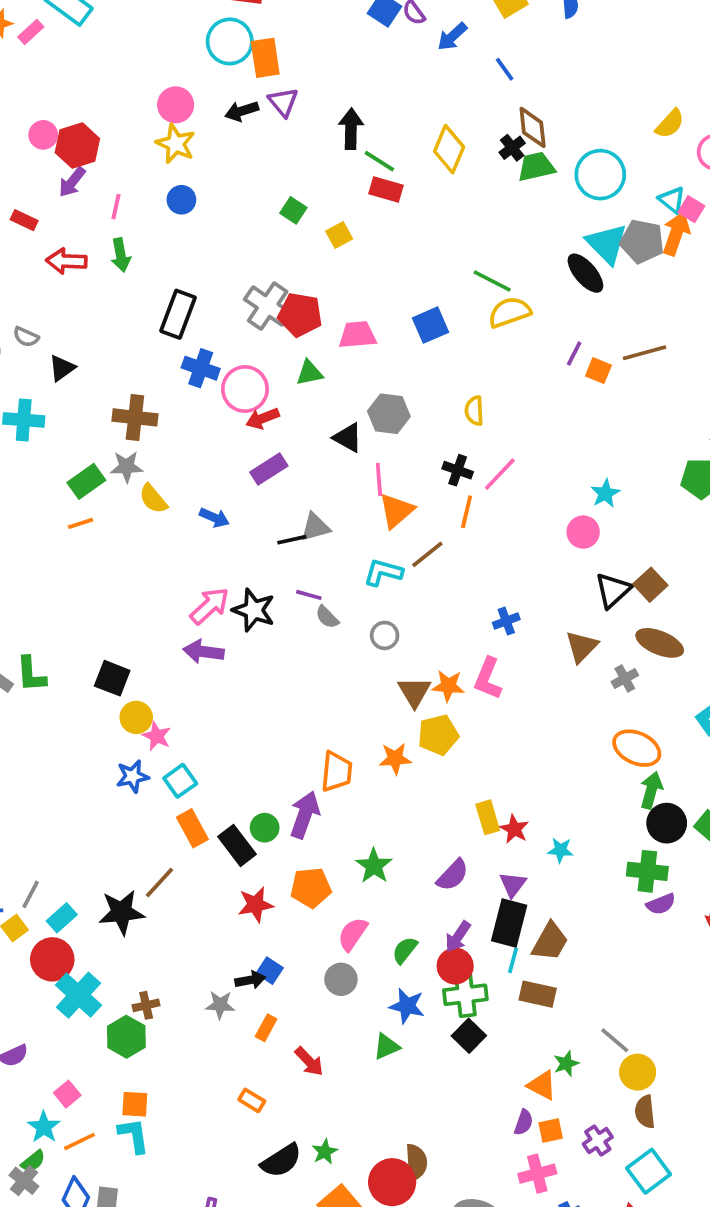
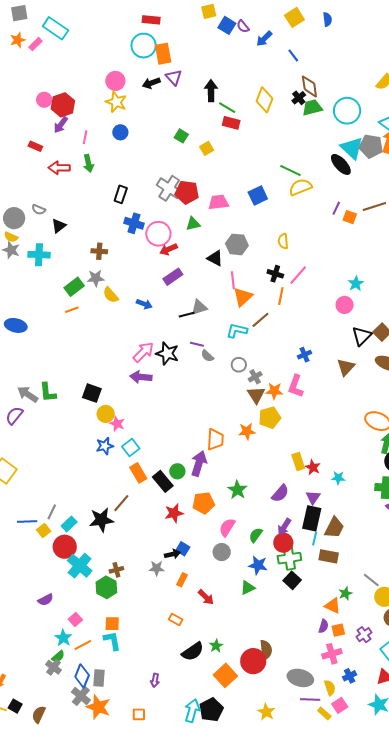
black rectangle: (178, 314) -> (121, 194), size x0.7
brown cross: (135, 417) -> (99, 251), size x0.7
gray cross: (625, 678) -> (255, 377), moved

